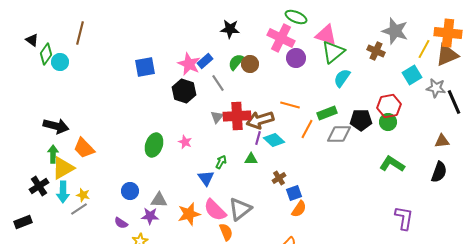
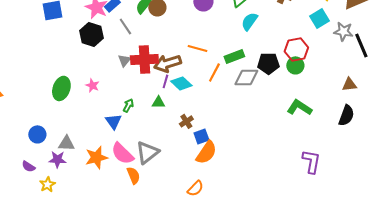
orange semicircle: (299, 209) -> (206, 152), size x1.4

